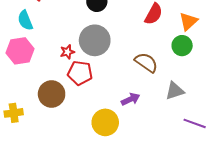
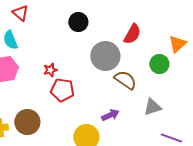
orange triangle: (188, 21) -> (177, 44), moved
gray circle: (95, 40) -> (105, 56), moved
brown circle: (52, 94) -> (27, 122), moved

